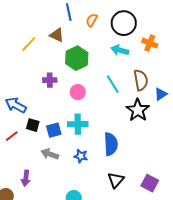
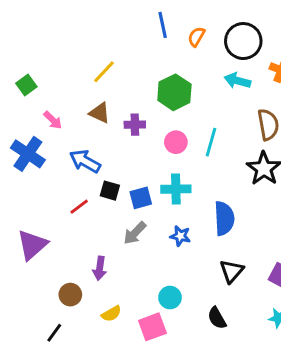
brown triangle: (57, 35) -> (100, 113), moved
cyan line: (113, 84) -> (211, 142), moved, turned 48
gray arrow: (50, 154) -> (135, 233), turned -66

